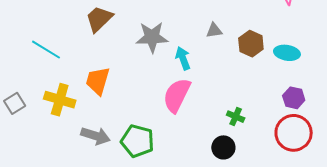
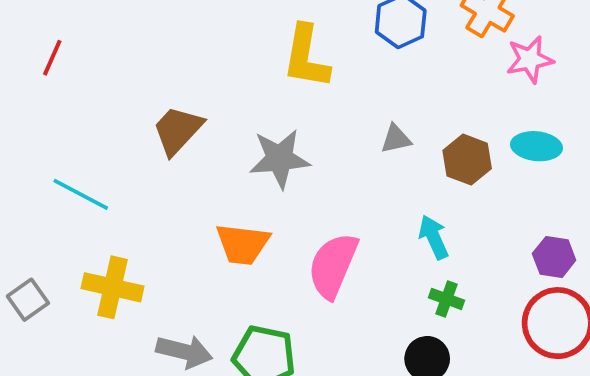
cyan ellipse: (287, 53) -> (536, 146), moved
cyan arrow: (183, 58) -> (434, 237), moved
orange trapezoid: (98, 81) -> (243, 244), moved, turned -96

